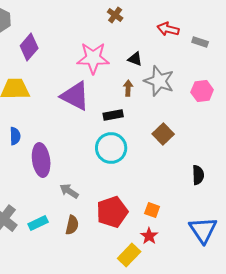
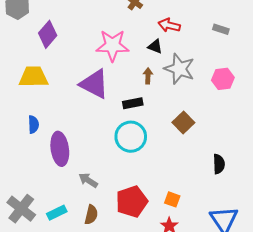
red arrow: (168, 29) -> (169, 25), moved

